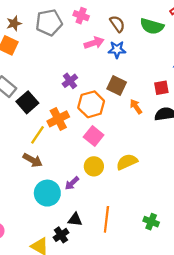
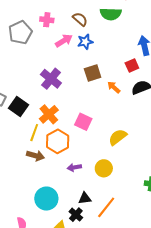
purple cross: (70, 81) -> (51, 79), size x1.5
brown square: (117, 86) -> (93, 73), turned -30
orange hexagon: (91, 104) -> (58, 141), moved
yellow circle: (94, 166) -> (104, 168), moved
purple arrow: (72, 183) -> (74, 167), turned 48
cyan circle: (47, 193) -> (46, 199), moved
orange line: (106, 219) -> (106, 207), moved, turned 45

